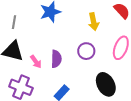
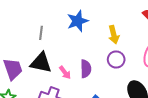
yellow arrow: (93, 22) -> (114, 35), moved

